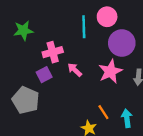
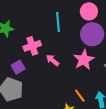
pink circle: (107, 17) -> (89, 11), moved
purple square: (44, 75) -> (18, 67), moved

